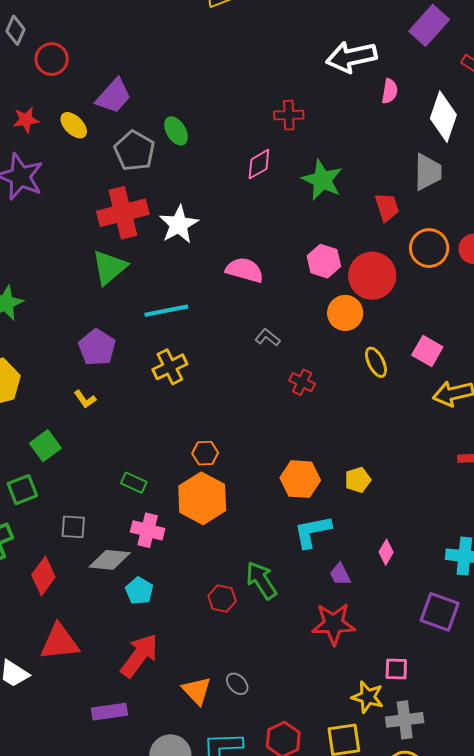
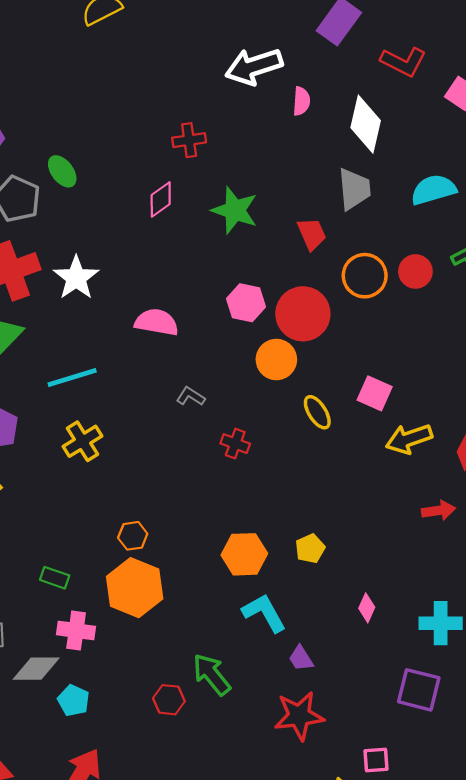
cyan L-shape: (312, 532) -> (264, 613), turned 78
pink diamond: (386, 552) -> (367, 608), moved

